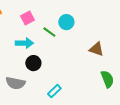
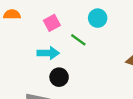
cyan circle: (66, 22) -> (98, 18), moved

